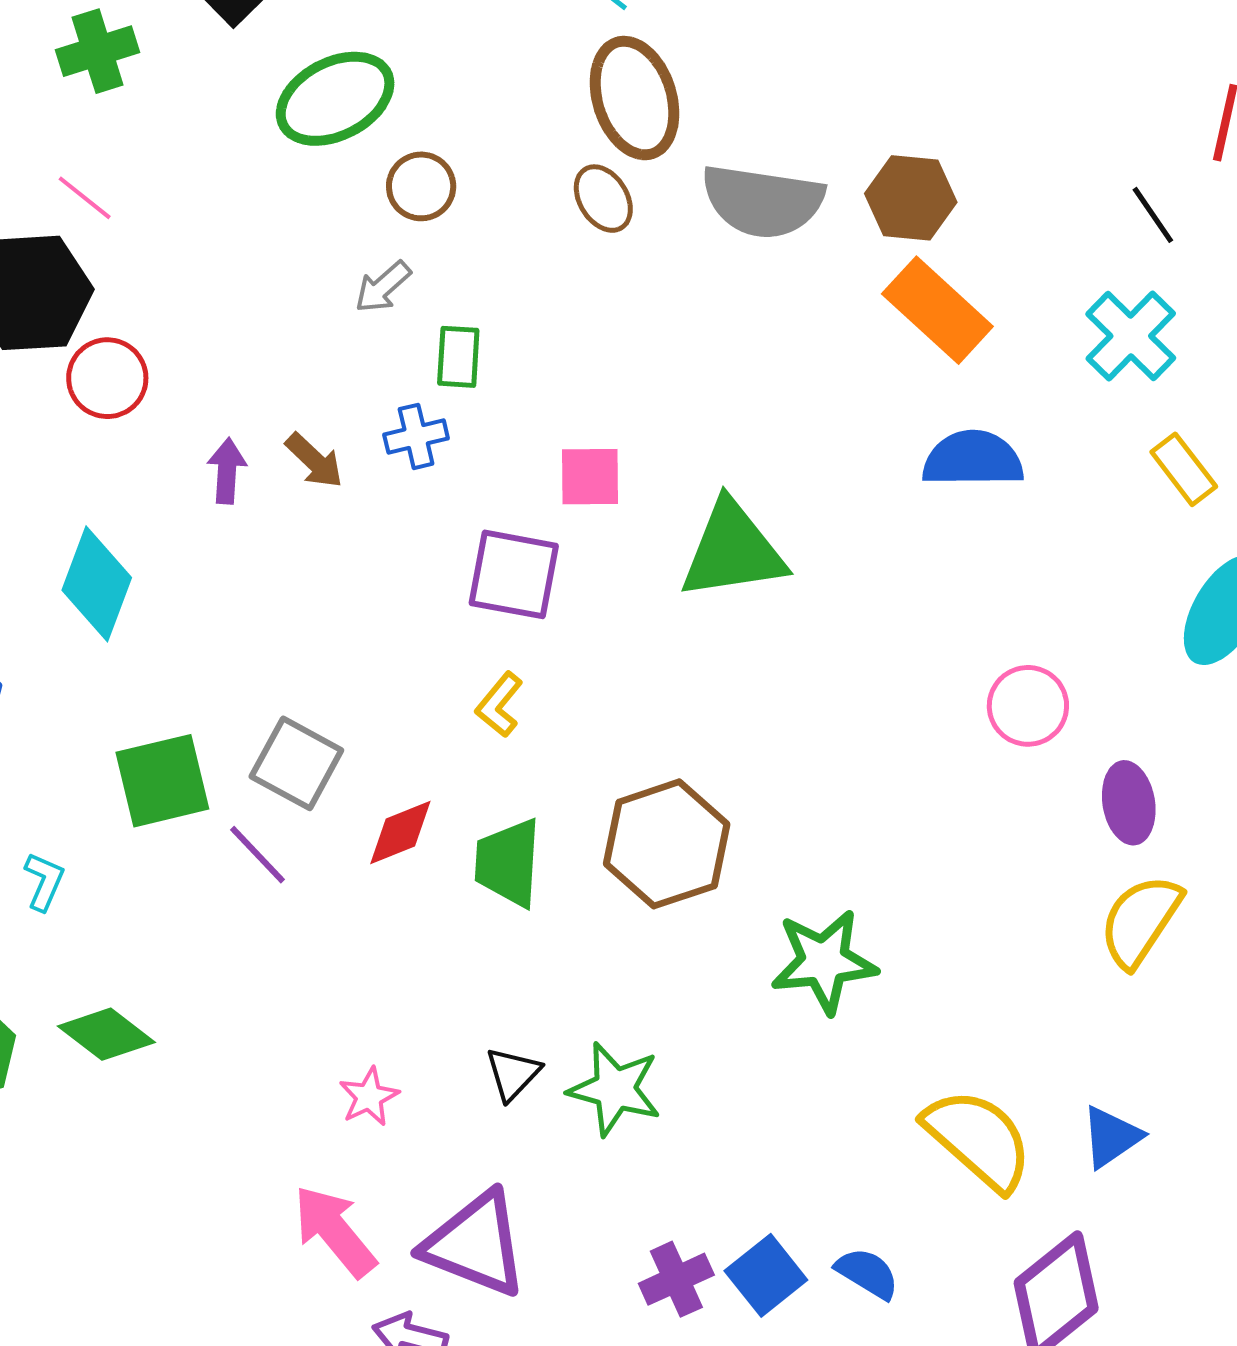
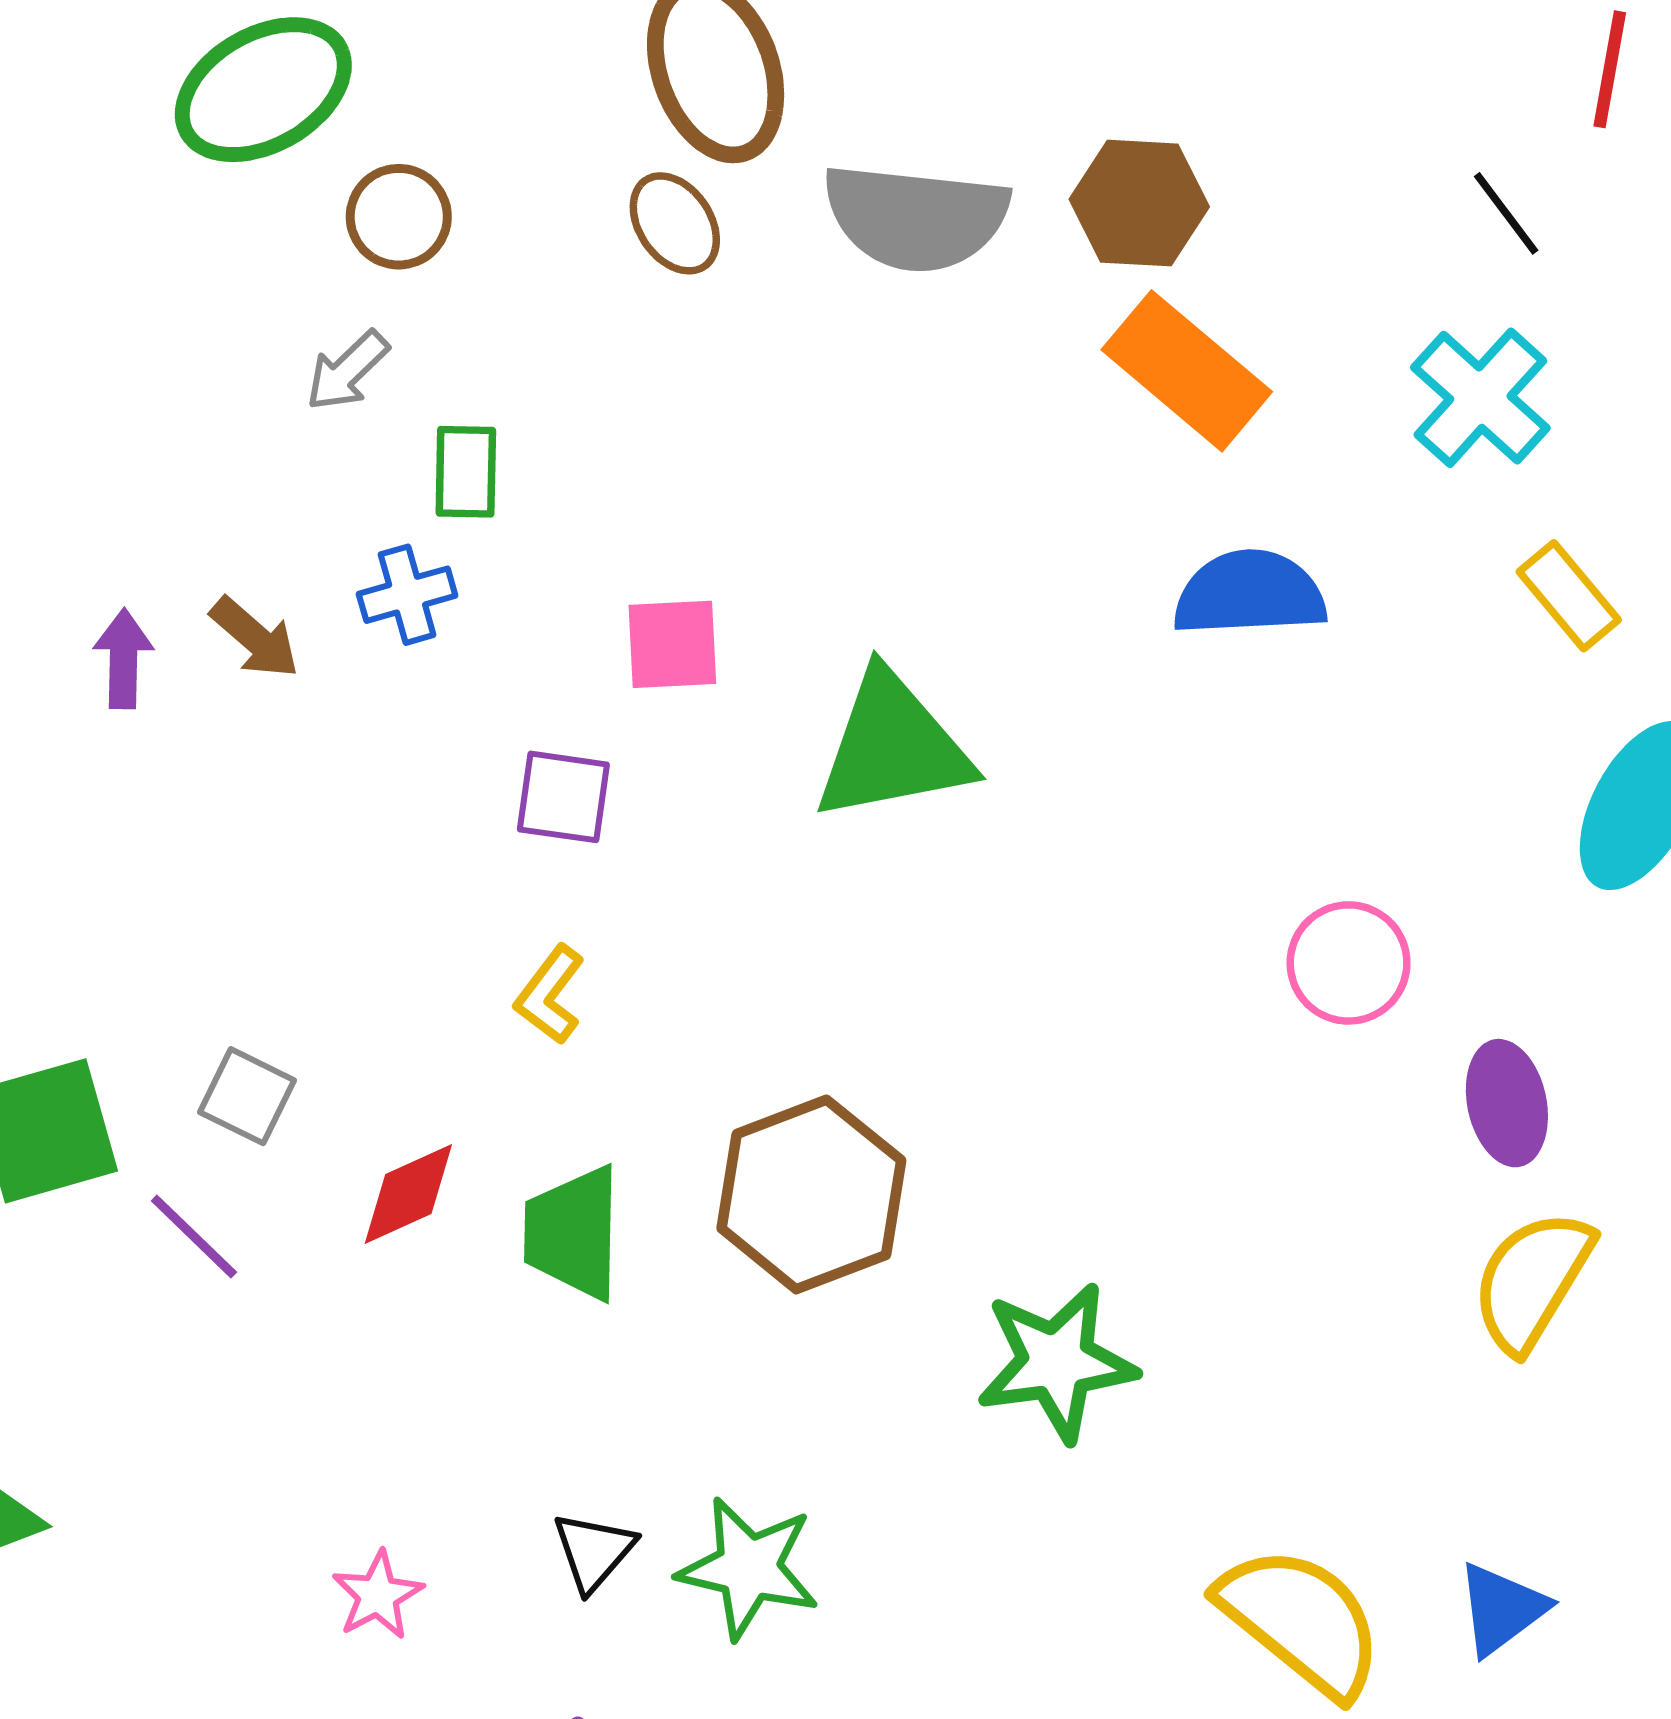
purple square: (514, 574) -> (563, 797), size x0.7
gray square: (296, 763) -> (247, 1096), size x0.7

